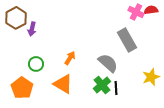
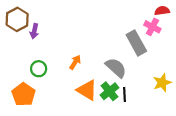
pink cross: (136, 12) -> (152, 27), moved
orange triangle: (63, 84) -> (87, 90), moved

